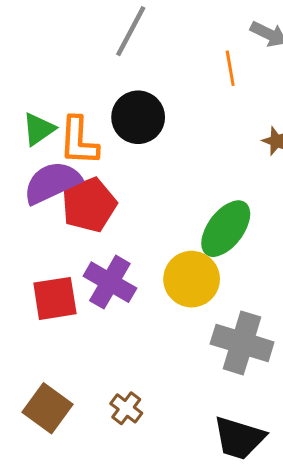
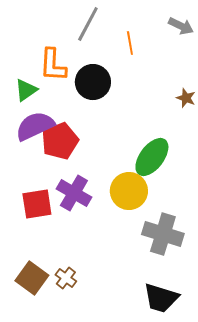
orange line: (230, 68) -> (130, 43), moved
orange L-shape: (79, 141) -> (53, 65), moved
brown cross: (126, 408) -> (66, 278), moved

